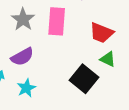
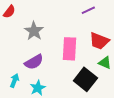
pink rectangle: (57, 21) -> (69, 49), moved

